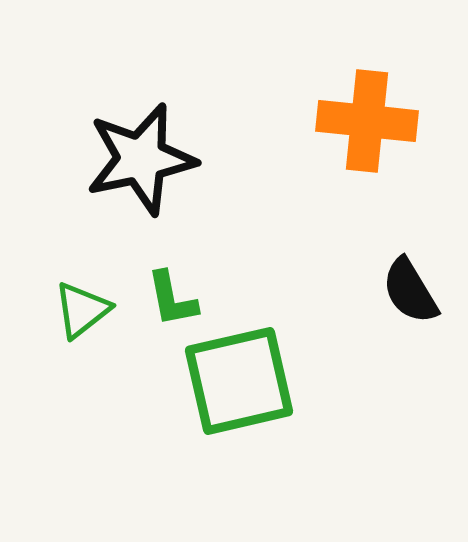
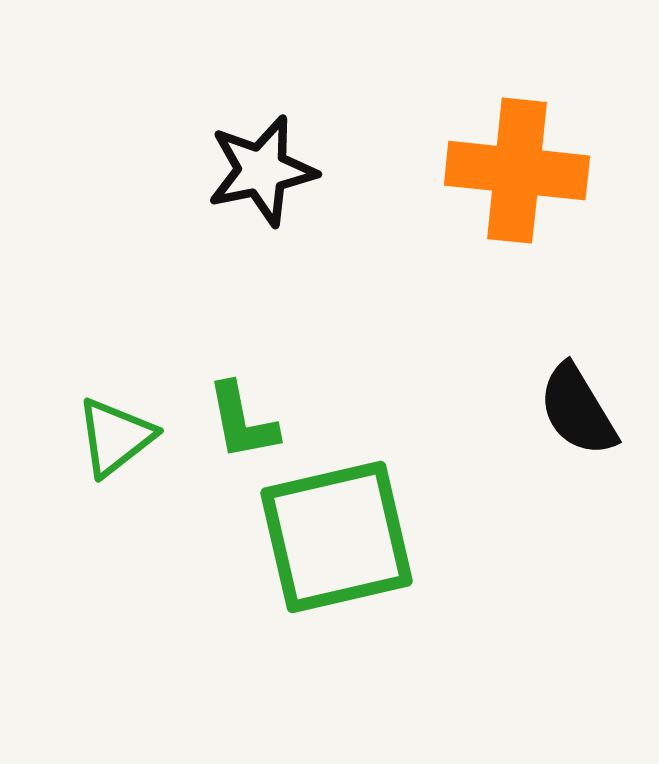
black star: (141, 159) -> (262, 171), moved, size x0.7

